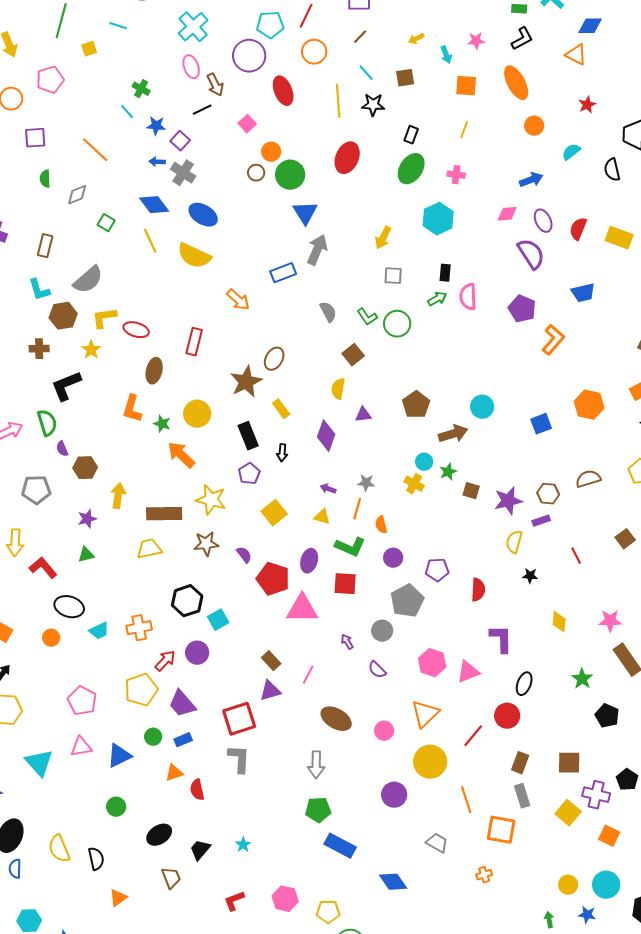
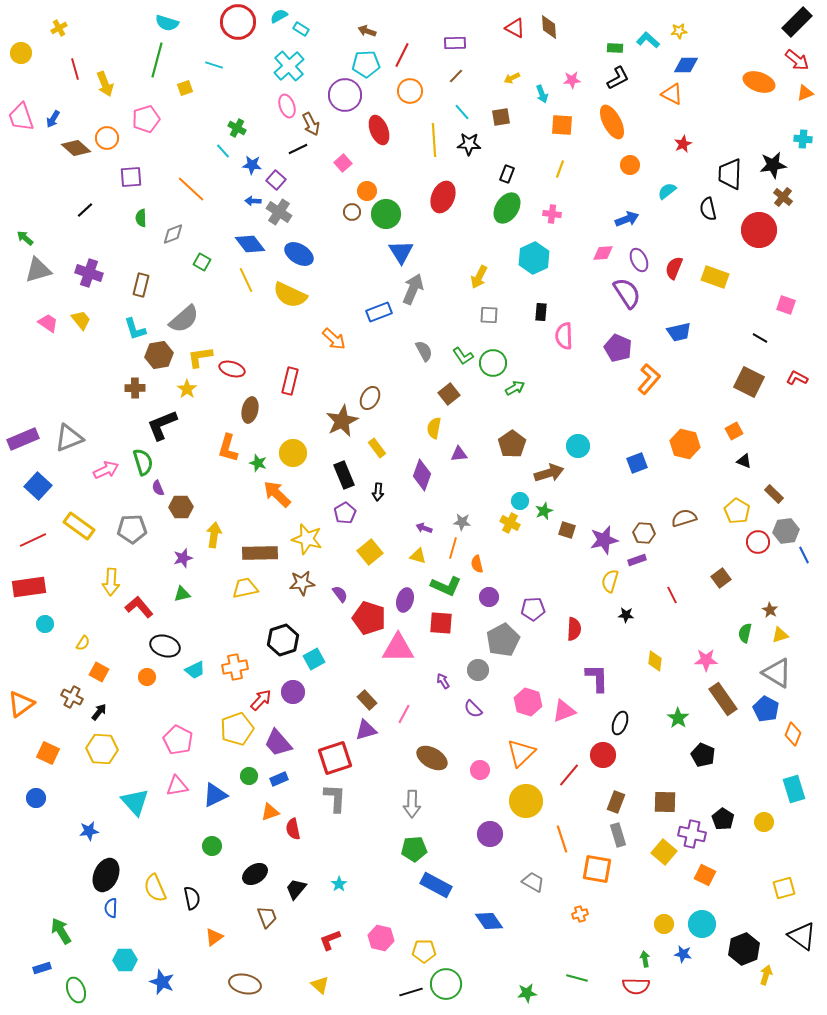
green arrow: (437, 299) -> (515, 388), moved

